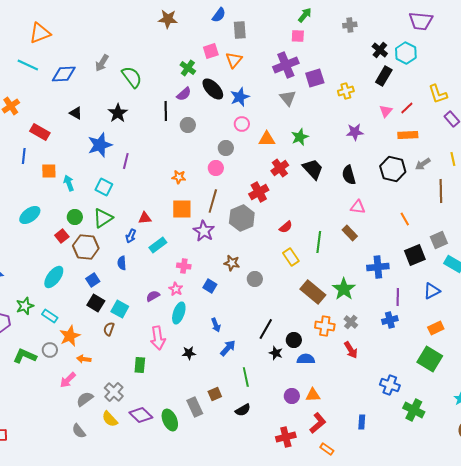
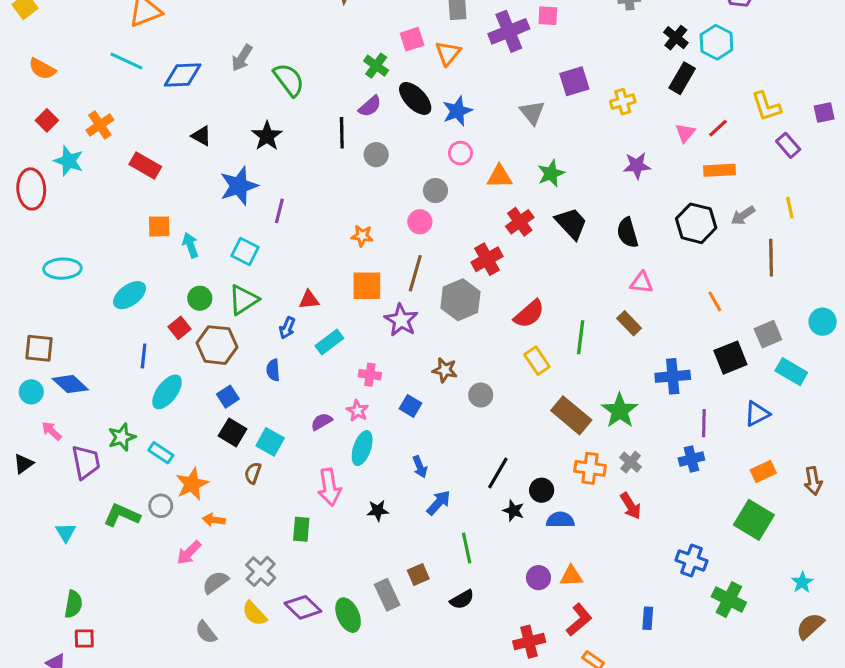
purple cross: (286, 65) -> (509, 31), moved
blue line: (24, 156) -> (144, 356), moved
red semicircle: (286, 227) -> (529, 314), size x1.5

